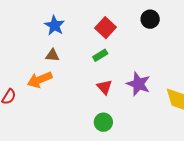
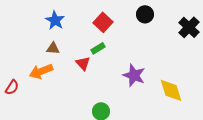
red triangle: (104, 87) -> (83, 63), moved

